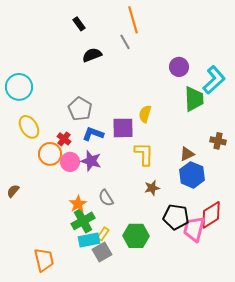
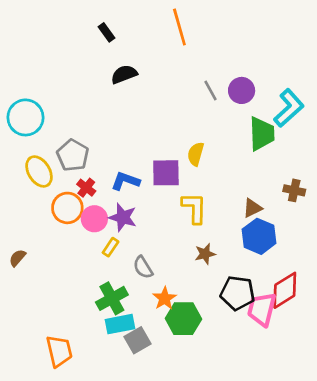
gray line: (125, 42) -> (210, 90), moved
gray pentagon: (80, 109) -> (73, 155), moved
orange star: (78, 204) -> (165, 298), moved
yellow rectangle: (103, 234) -> (111, 247), moved

